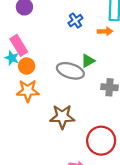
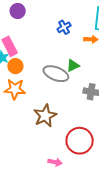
brown star: (62, 117) -> (45, 116), turned -30

